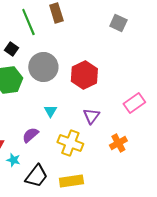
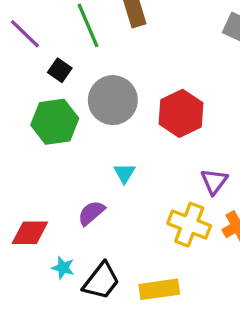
purple triangle: (91, 116) -> (214, 181), moved
yellow cross: (70, 143) -> (189, 225), moved
cyan star: (13, 160) -> (63, 268), moved

